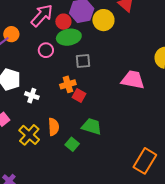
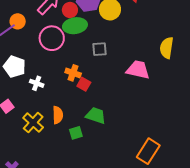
pink circle: (46, 50) -> (52, 38), size x1.6
gray square: (83, 61) -> (100, 49), moved
orange cross: (68, 84) -> (73, 73), turned 35
green square: (72, 144) -> (76, 133), turned 32

